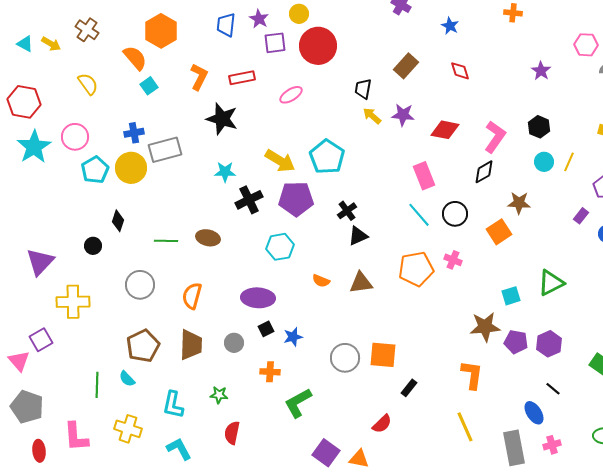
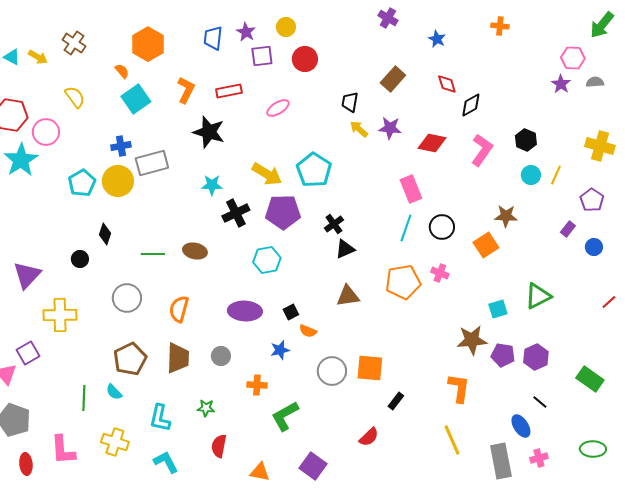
red circle: (318, 46) -> (305, 59), size x0.7
orange semicircle: (135, 58) -> (122, 71), size x0.6
purple star: (541, 71) -> (561, 84), moved
cyan square: (149, 86) -> (136, 99), size x1.6
pink circle: (75, 137) -> (46, 132), moved
black diamond: (484, 172) -> (471, 105), moved
cyan line: (419, 215) -> (406, 228), turned 60
orange semicircle: (321, 281) -> (308, 331), moved
black square: (266, 329) -> (291, 312), moved
orange triangle: (359, 459) -> (260, 472), moved

